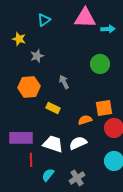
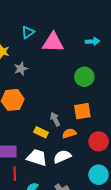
pink triangle: (85, 18) -> (53, 42), moved
gray arrow: (64, 82) -> (55, 119), moved
yellow rectangle: (53, 108) -> (41, 132), moved
orange square: (104, 108) -> (82, 111), moved

